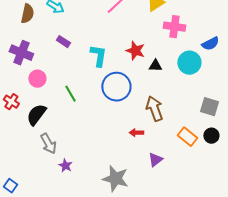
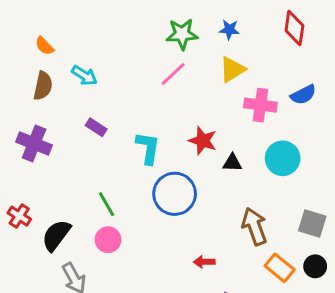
blue semicircle: (210, 44) -> (303, 95), moved
pink circle: (37, 79) -> (108, 240), moved
brown arrow: (154, 109) -> (254, 226), moved

